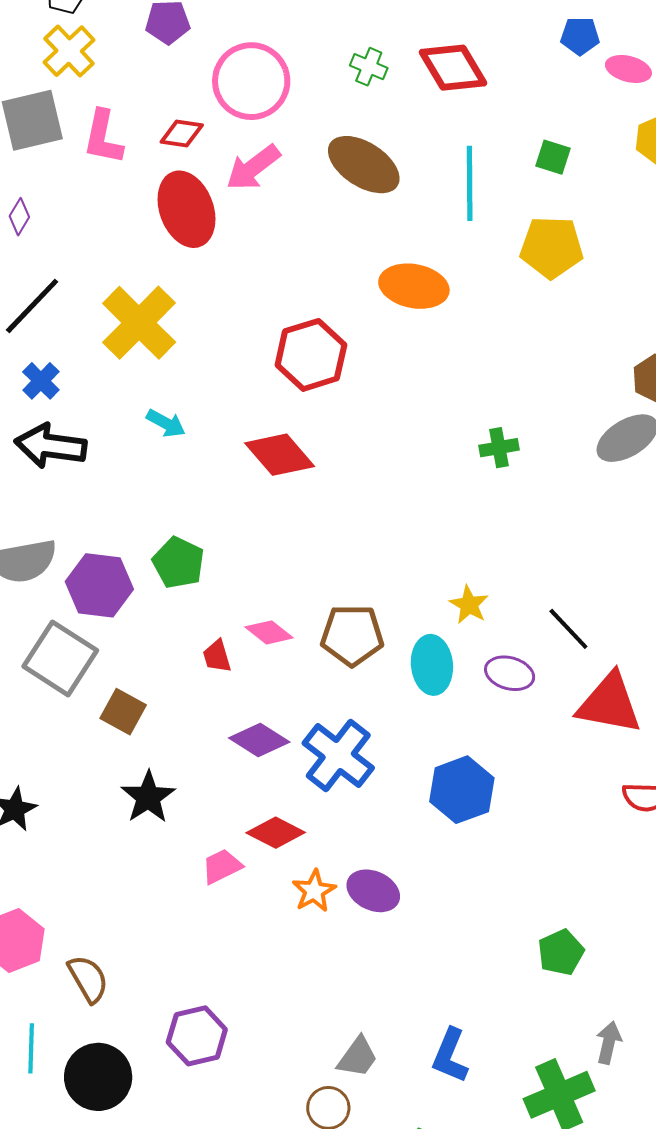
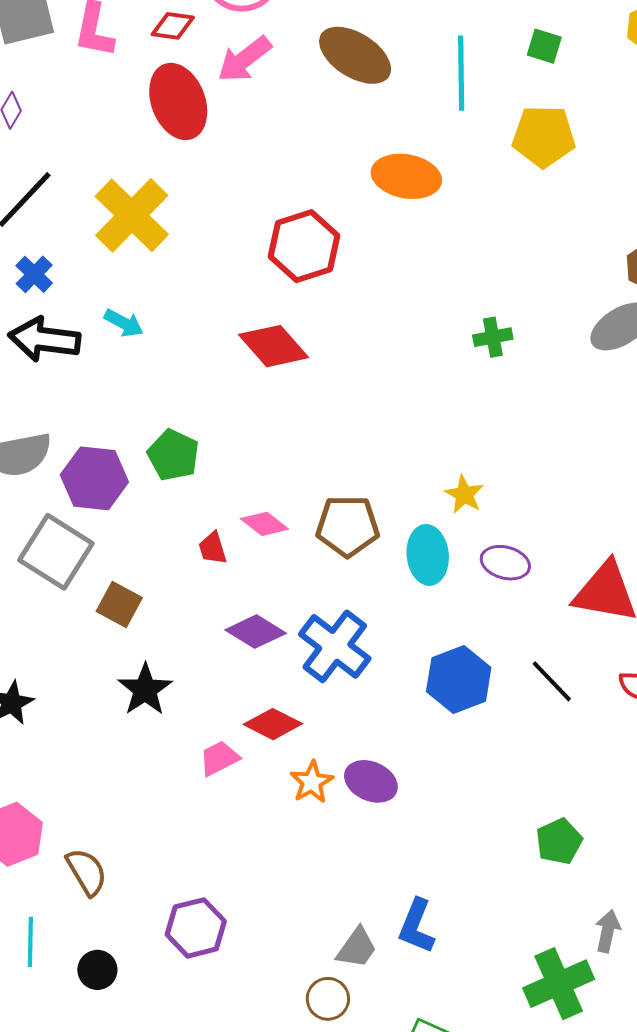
cyan arrow: (166, 423) -> (124, 323), moved
black line: (568, 629) -> (552, 681), moved
blue L-shape: (450, 1056) -> (416, 926), moved
black circle: (98, 1077) -> (97, 970), size x0.6

